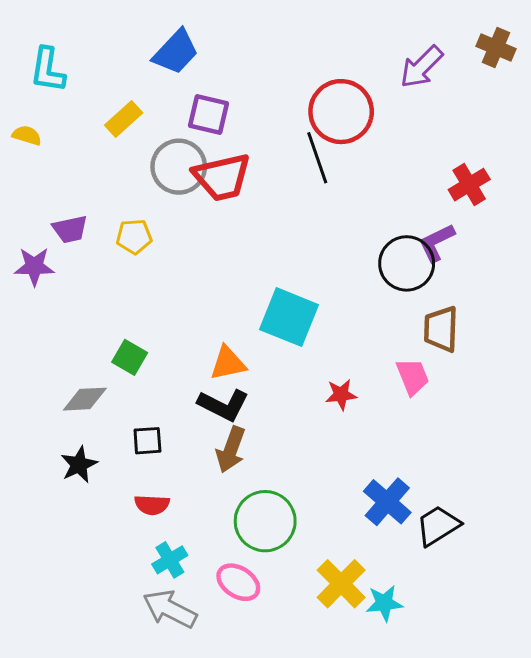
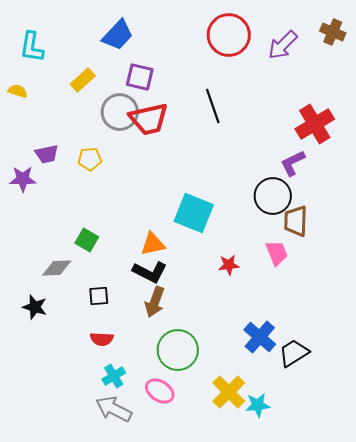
red circle: (341, 112) -> (229, 35), moved
red cross: (469, 185) -> (315, 124), size x1.4
black circle: (407, 263) -> (273, 196), moved
black star: (79, 465) -> (35, 307), moved, turned -30

